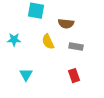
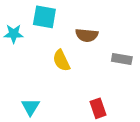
cyan star: (14, 40) -> (14, 34), moved
gray rectangle: (76, 47) -> (122, 59), moved

